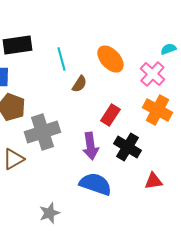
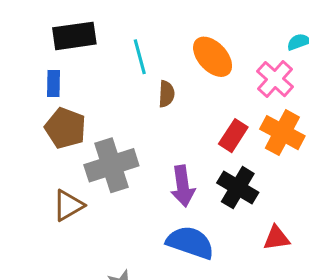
brown semicircle: (79, 84) -> (166, 94), turned -30
red rectangle: (110, 115) -> (233, 136), moved

